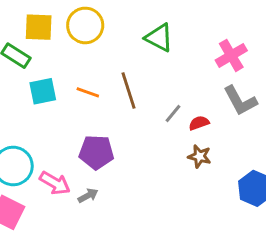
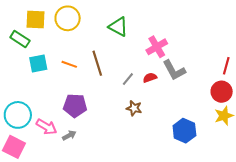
pink cross: (231, 55) -> (157, 47), moved
red semicircle: (199, 123) -> (150, 78), moved
brown star: (199, 156) -> (134, 108), moved

